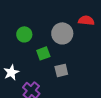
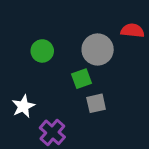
green square: (43, 53) -> (82, 79), moved

